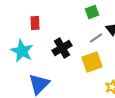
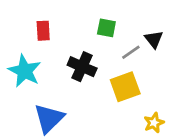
green square: (92, 12) -> (106, 28), moved, turned 32
black cross: (62, 48) -> (82, 67), turned -36

